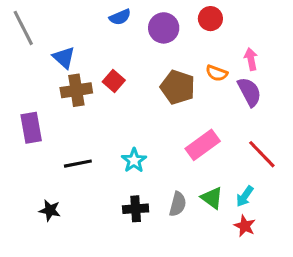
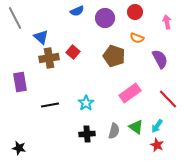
pink arrow: (251, 59) -> (167, 22), moved
orange semicircle: (217, 73) -> (137, 38), moved
black star: (50, 210) -> (19, 148), moved

